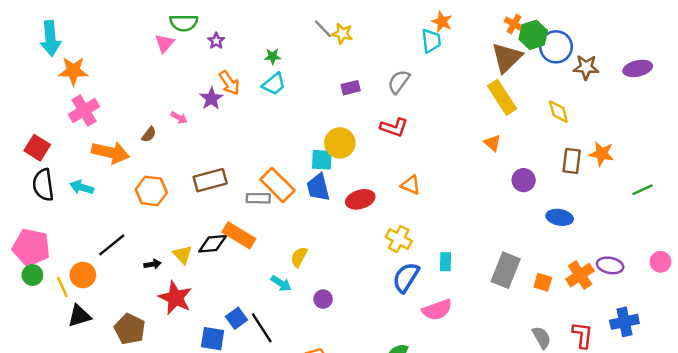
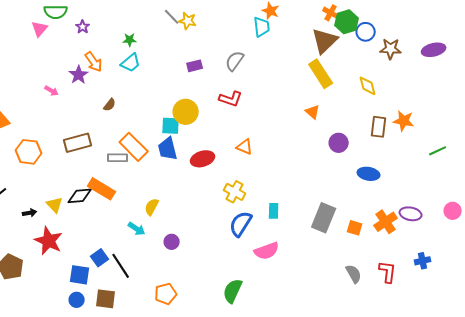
blue circle: (556, 47) -> (366, 32), size x0.7
brown semicircle: (149, 135) -> (110, 105), moved
blue cross: (624, 322) -> (423, 261), size x0.7

